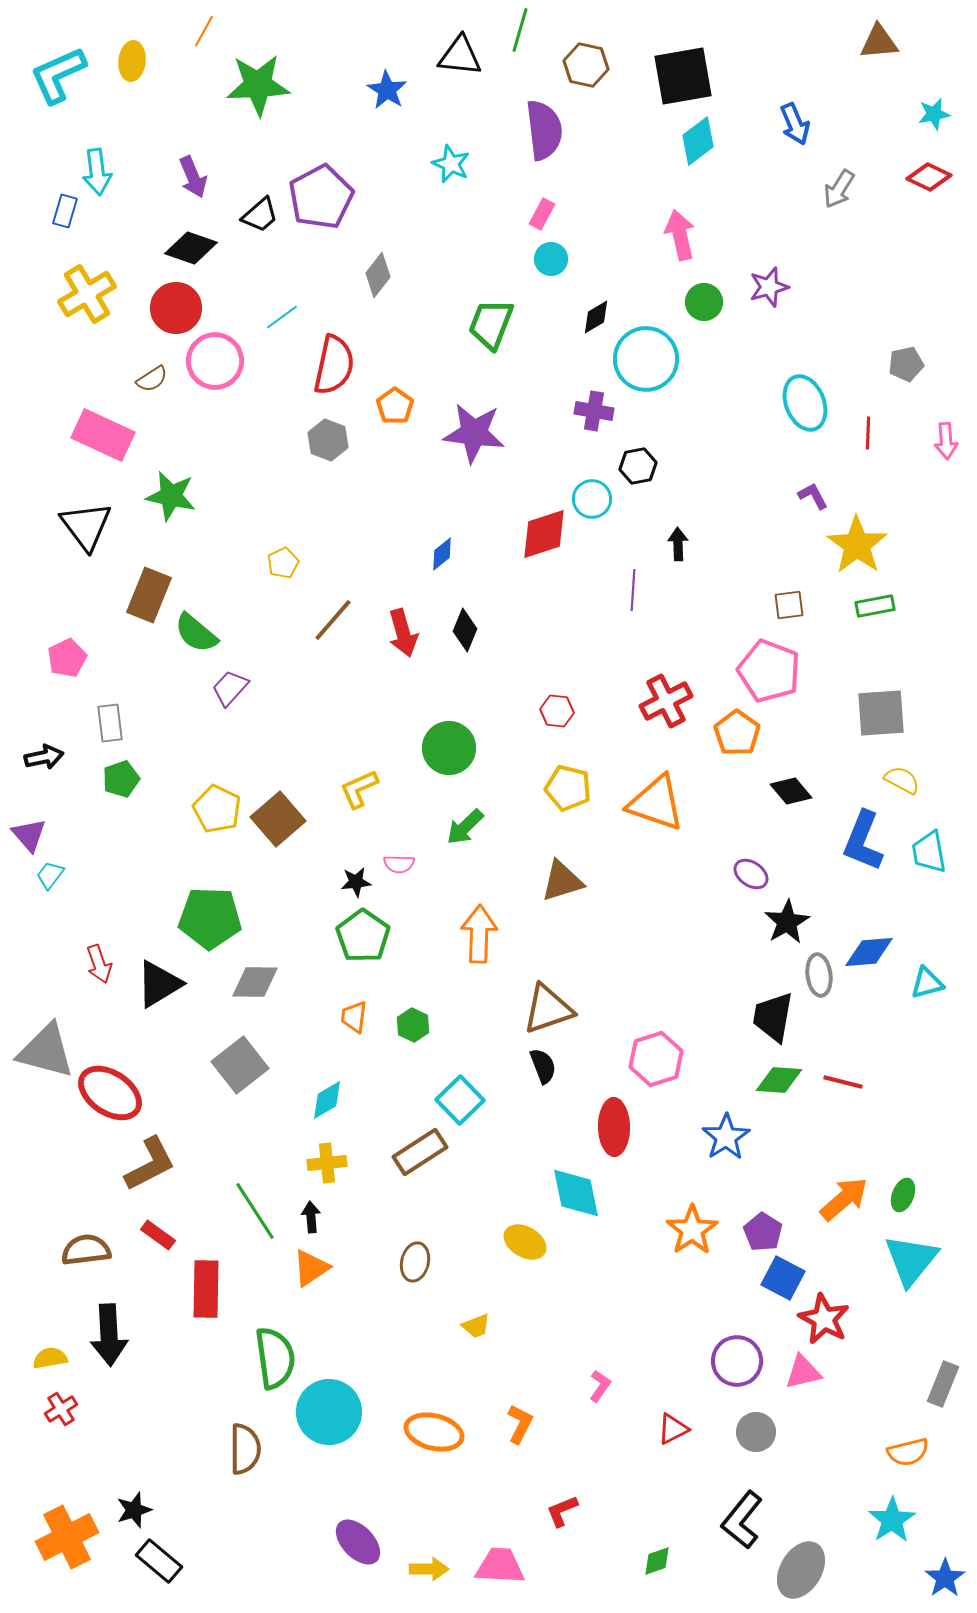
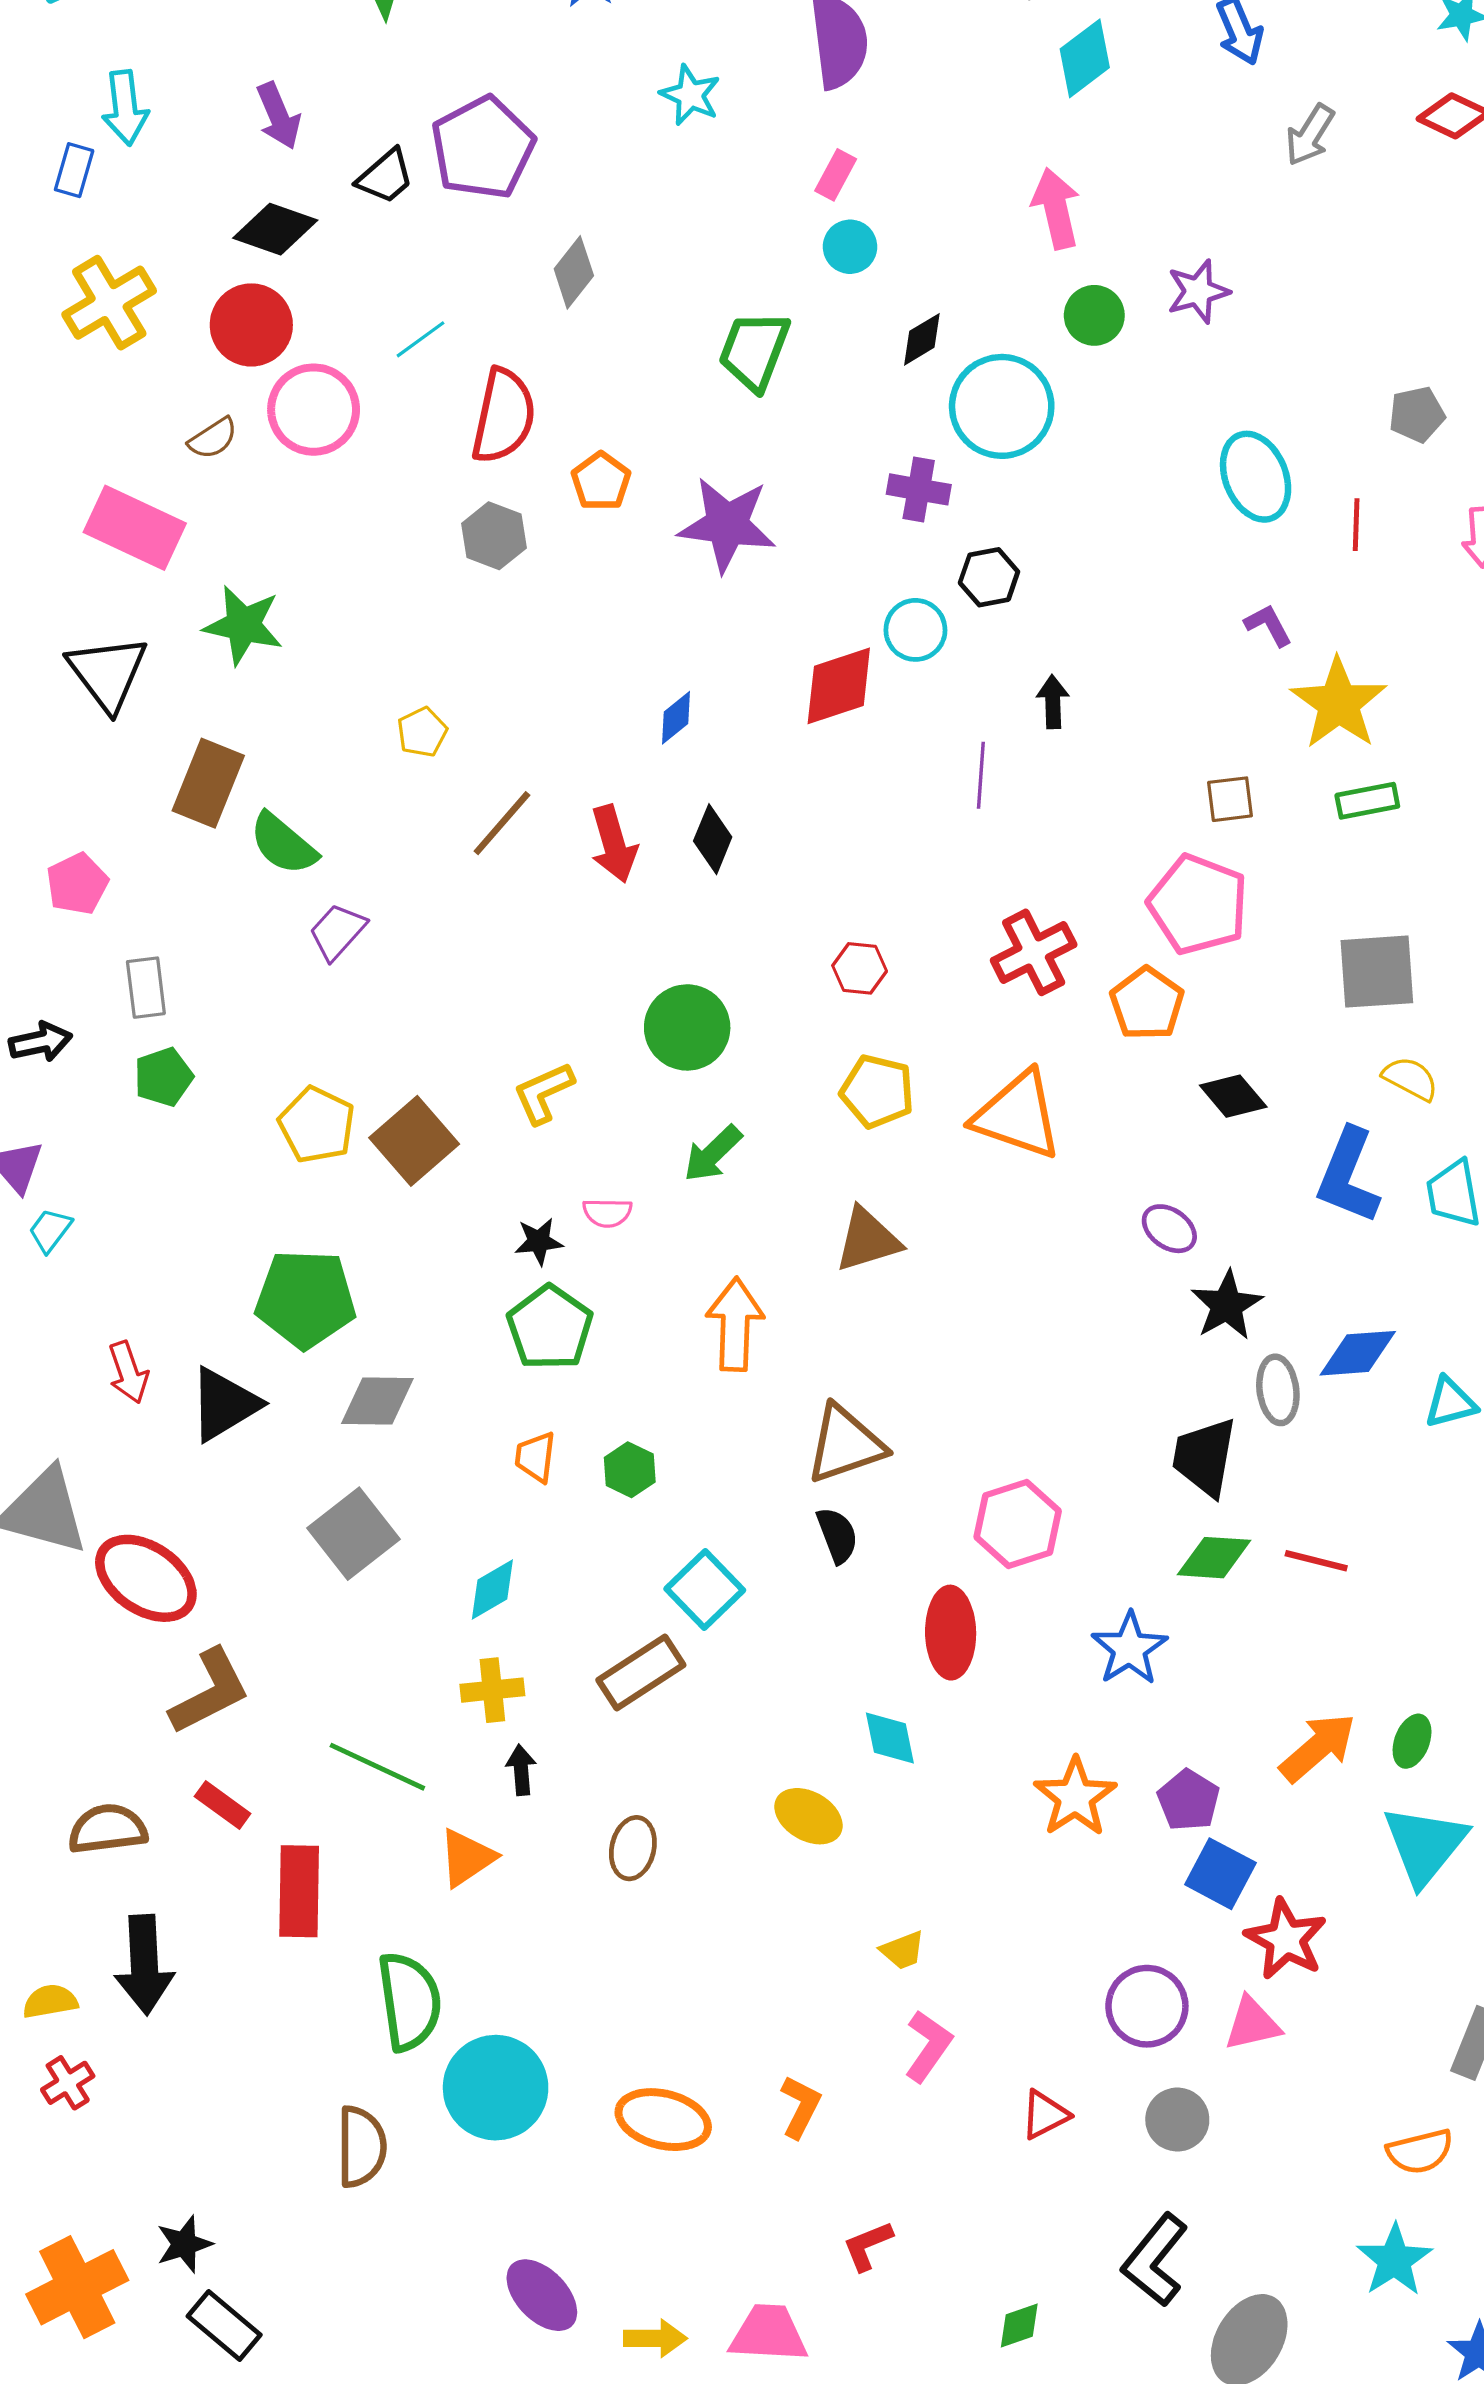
cyan diamond: (576, 1193) -> (890, 1738), size x0.7
green line: (255, 1211) -> (377, 1767), turned -32
black arrow: (311, 1217) -> (521, 1770), moved
yellow trapezoid: (476, 1326) -> (903, 1950), moved
pink L-shape: (600, 1386) -> (928, 2046), size x1.4

